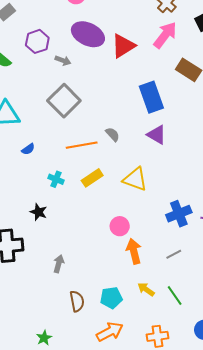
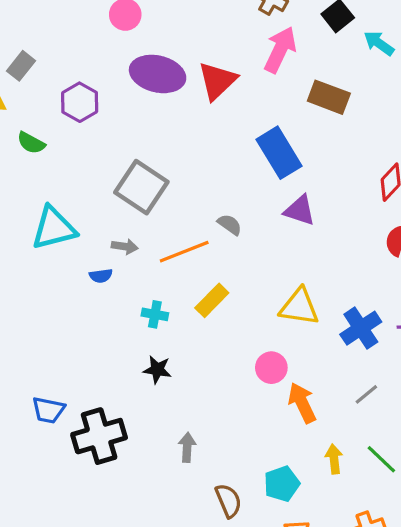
gray arrow: (63, 60) -> (125, 246), moved
blue semicircle: (28, 149) -> (101, 276), turned 40
yellow triangle: (135, 179) -> (299, 307), moved
black star: (38, 212) -> (157, 370), moved
yellow arrow: (146, 289) -> (334, 459), turned 60

